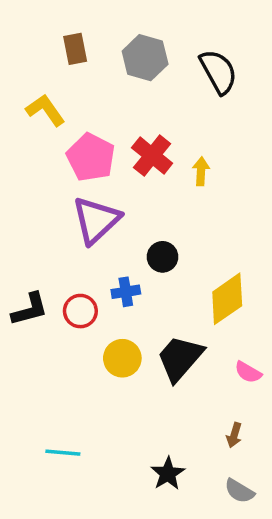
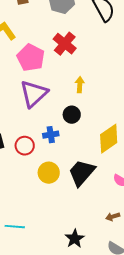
red cross: (152, 156) -> (65, 44), moved
yellow arrow: (201, 171) -> (80, 85), moved
brown arrow: (234, 435) -> (113, 217), turned 56

